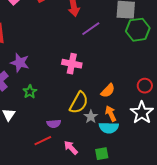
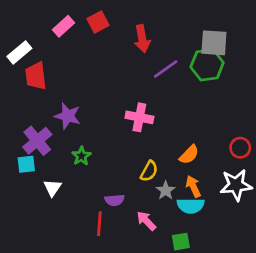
green hexagon: (138, 30) -> (207, 65), moved
yellow semicircle: (79, 103) -> (149, 171), size x0.7
white star: (142, 113) -> (236, 185), turned 30
red line: (43, 141) -> (99, 224), turned -60
pink arrow: (71, 148) -> (146, 221), moved

